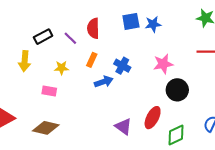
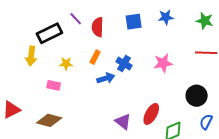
blue star: (153, 24) -> (166, 17), moved
black rectangle: (43, 37) -> (49, 33), size x1.4
purple line: (70, 38) -> (76, 19), moved
black circle: (177, 90) -> (197, 96), moved

